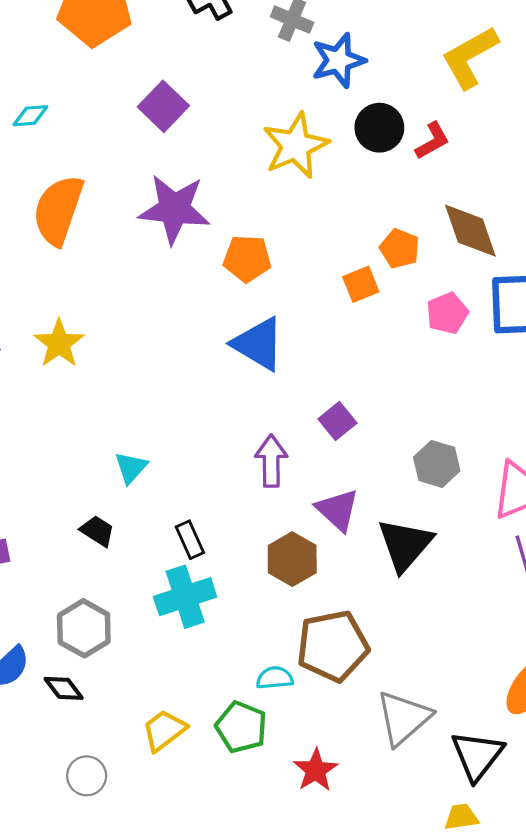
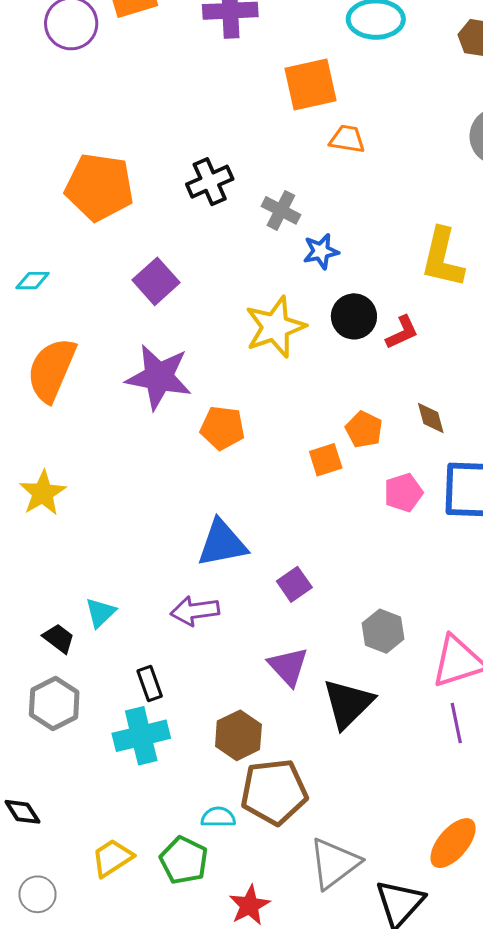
yellow L-shape: (470, 57) -> (442, 258), turned -52
blue star: (338, 60) -> (321, 251), size x0.7
brown diamond: (470, 231) -> (431, 418), size x0.6
blue triangle: (258, 344) -> (222, 543), moved, turned -46
purple arrow: (271, 461) -> (195, 611), moved, turned -102
black trapezoid: (97, 531) -> (59, 638), moved
brown hexagon: (292, 559) -> (238, 735), moved
gray hexagon: (84, 628) -> (54, 703), moved

